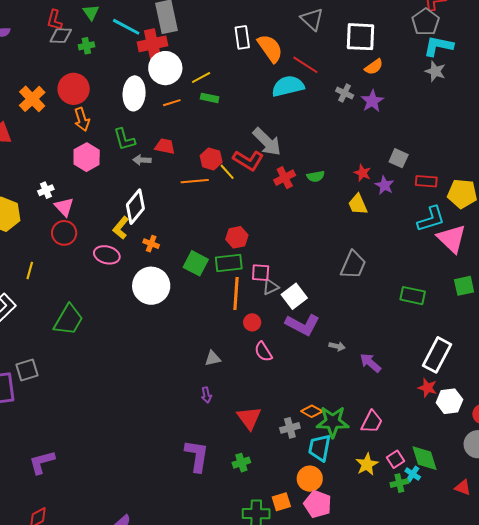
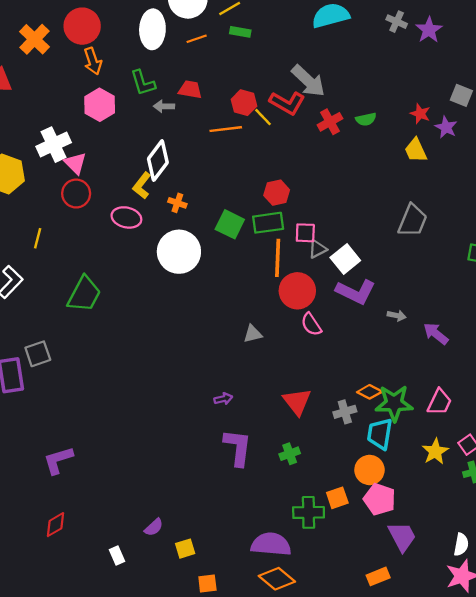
white cross: (46, 190) -> (54, 145), size x1.8
red circle: (252, 322) -> (297, 291), size x1.8
purple arrow: (206, 395) -> (223, 399), moved, turned -91

